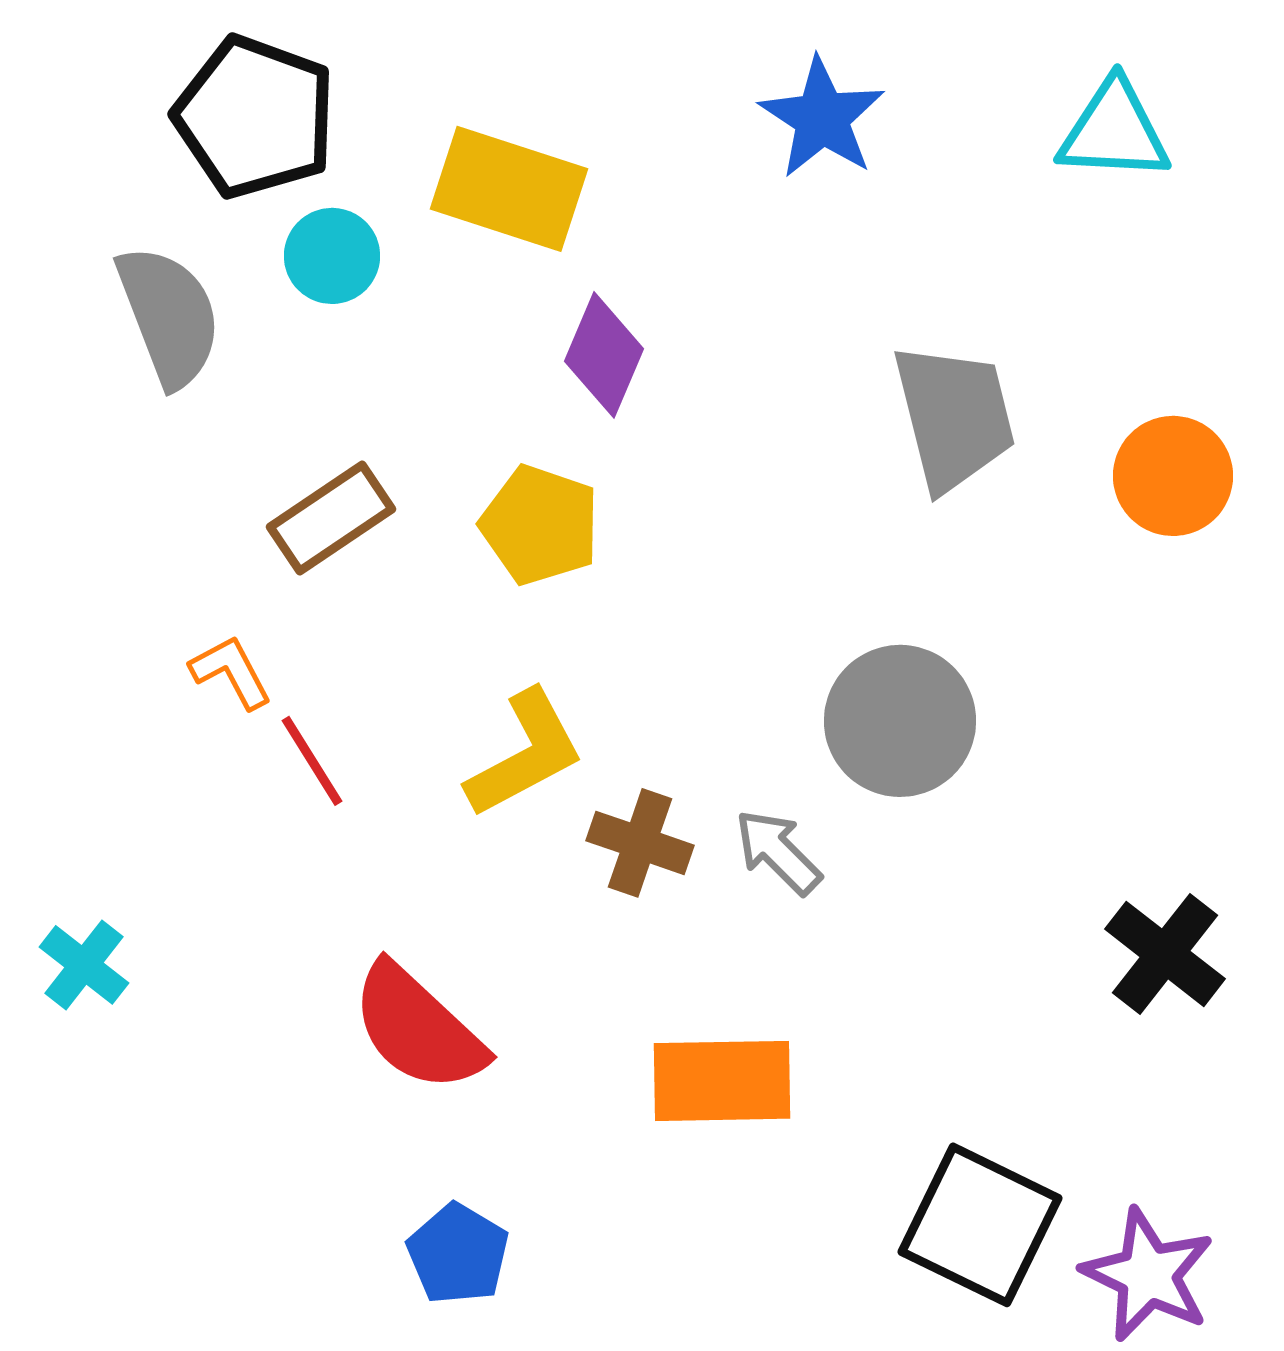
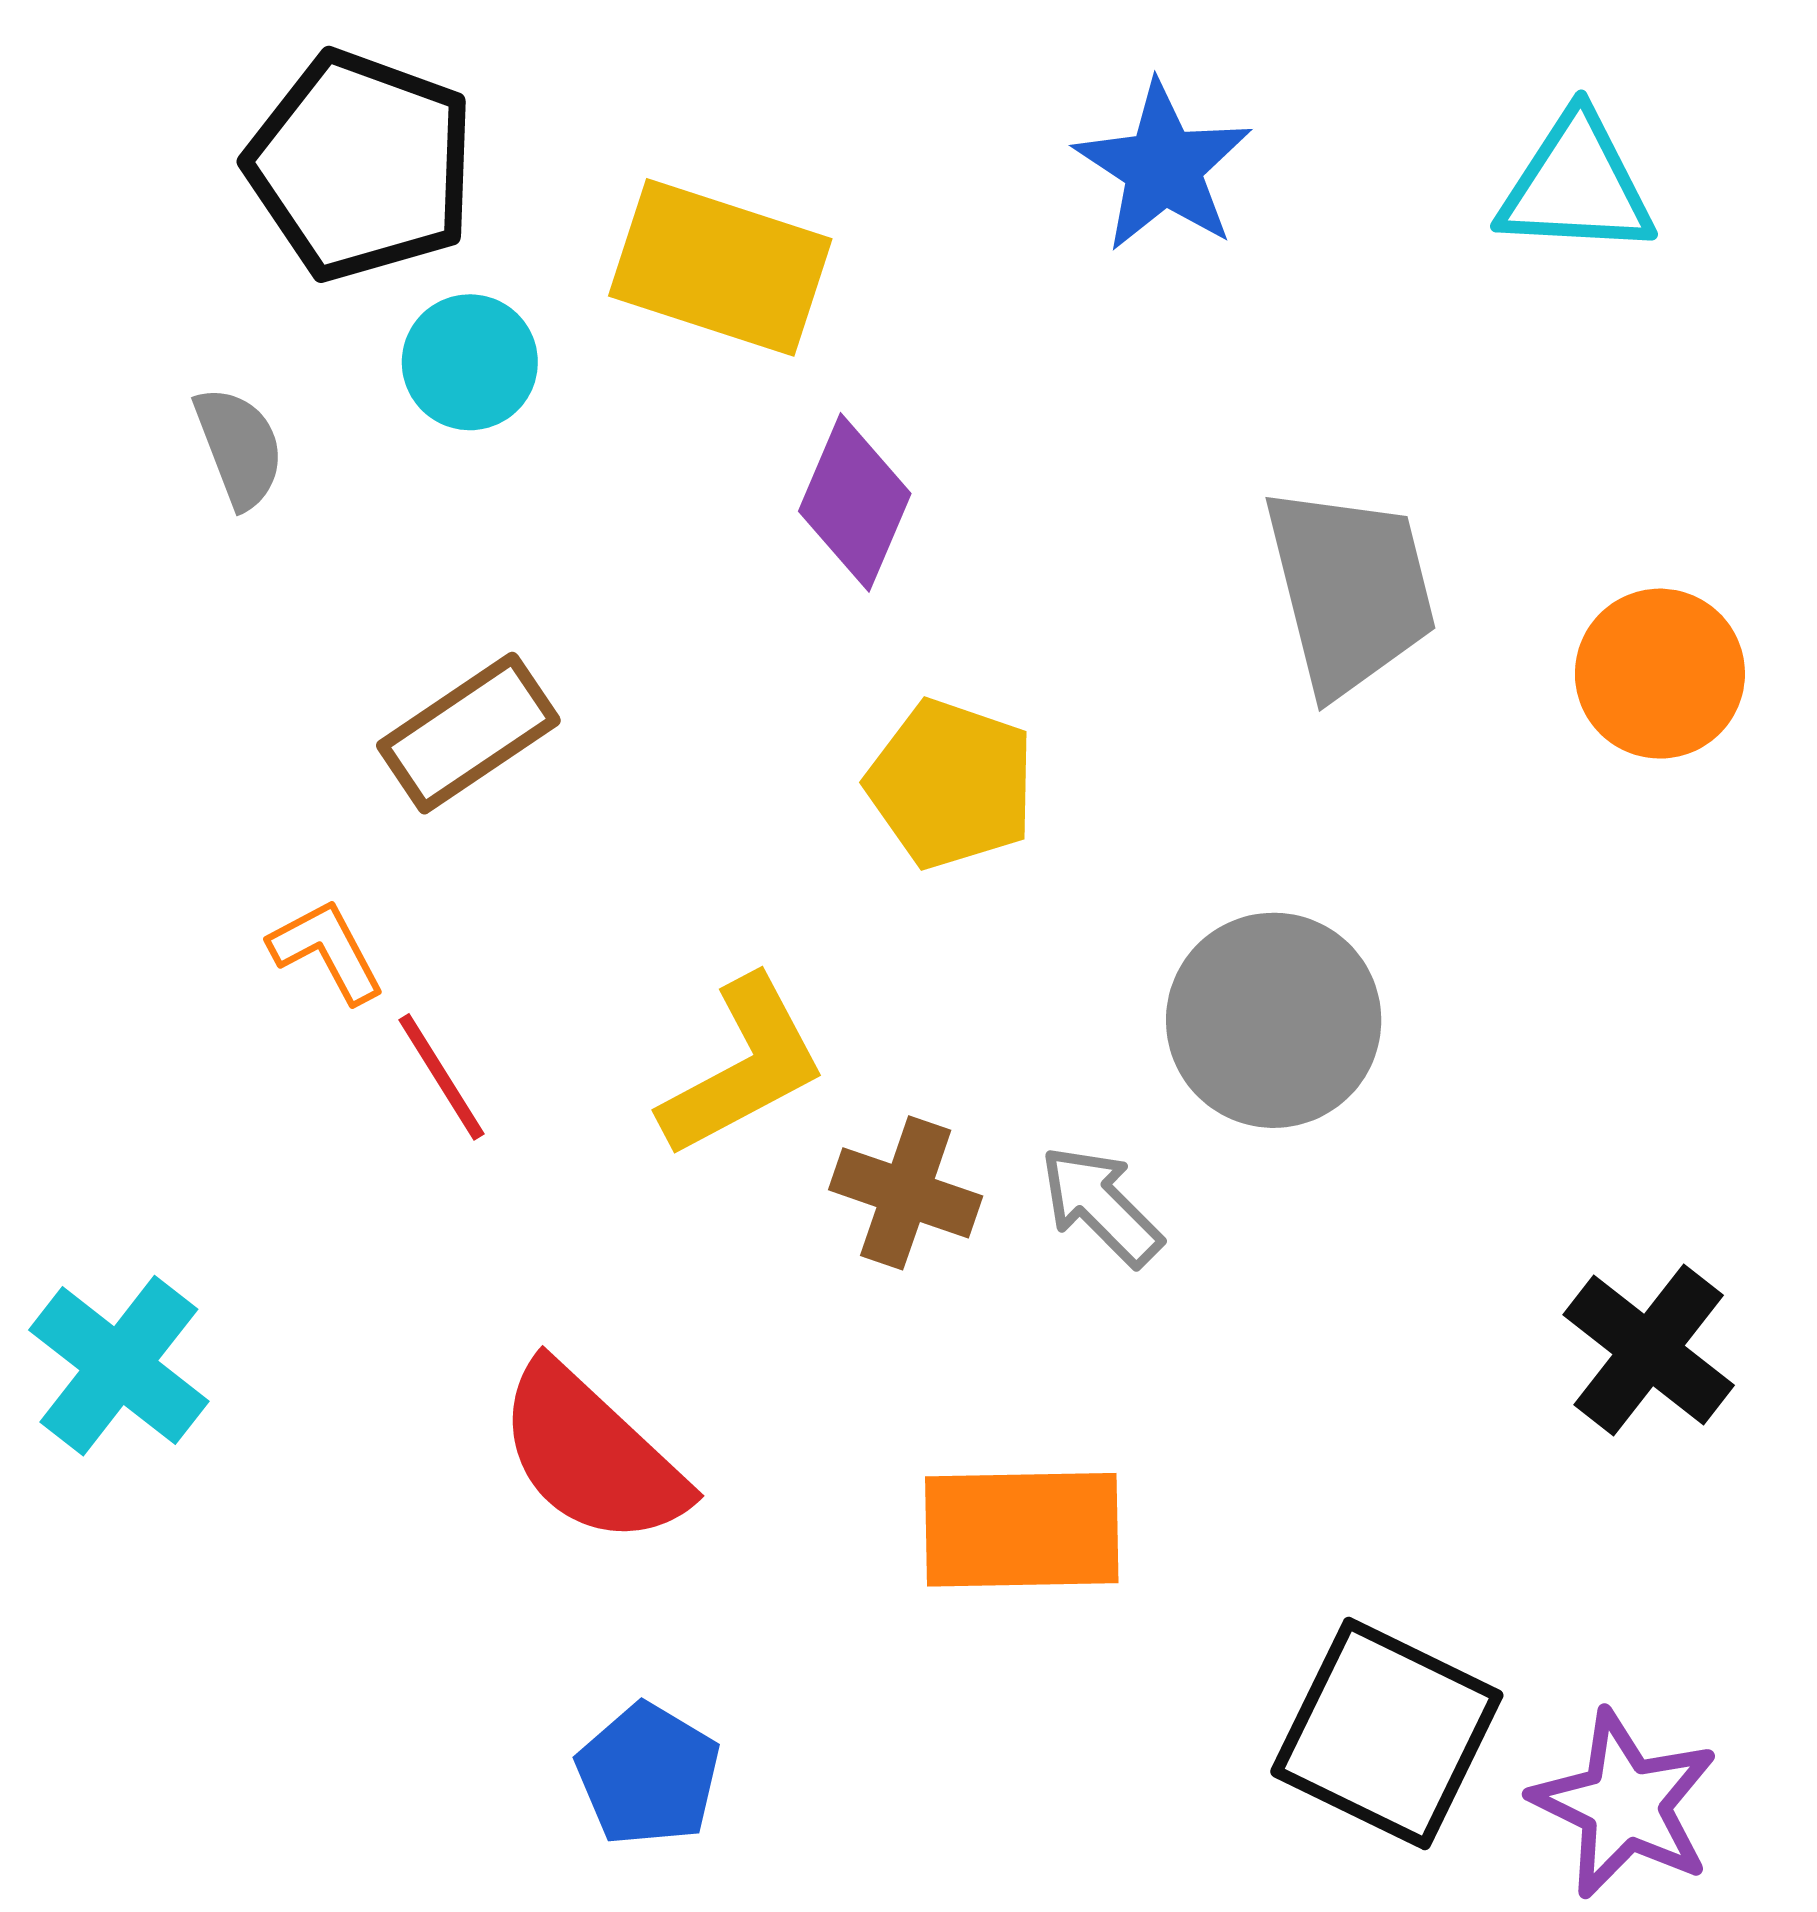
gray semicircle: (169, 316) -> (239, 447), size x0.6
yellow pentagon: (540, 525) -> (951, 784), moved
cyan cross: (84, 965) -> (119, 1366), size x1.4

